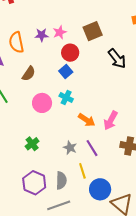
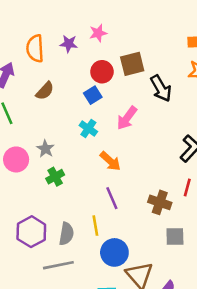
brown square: (93, 31) -> (132, 64), moved
pink star: (60, 32) -> (98, 33), moved
pink circle: (42, 103) -> (16, 159), moved
pink arrow: (111, 121) -> (127, 118), moved
green cross: (32, 144) -> (55, 177), moved
gray star: (70, 148) -> (45, 149), moved

